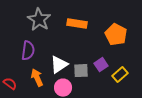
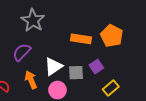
orange rectangle: (77, 24) -> (81, 39), moved
purple semicircle: (28, 51) -> (22, 52), turned -144
yellow rectangle: (120, 75) -> (111, 88), moved

